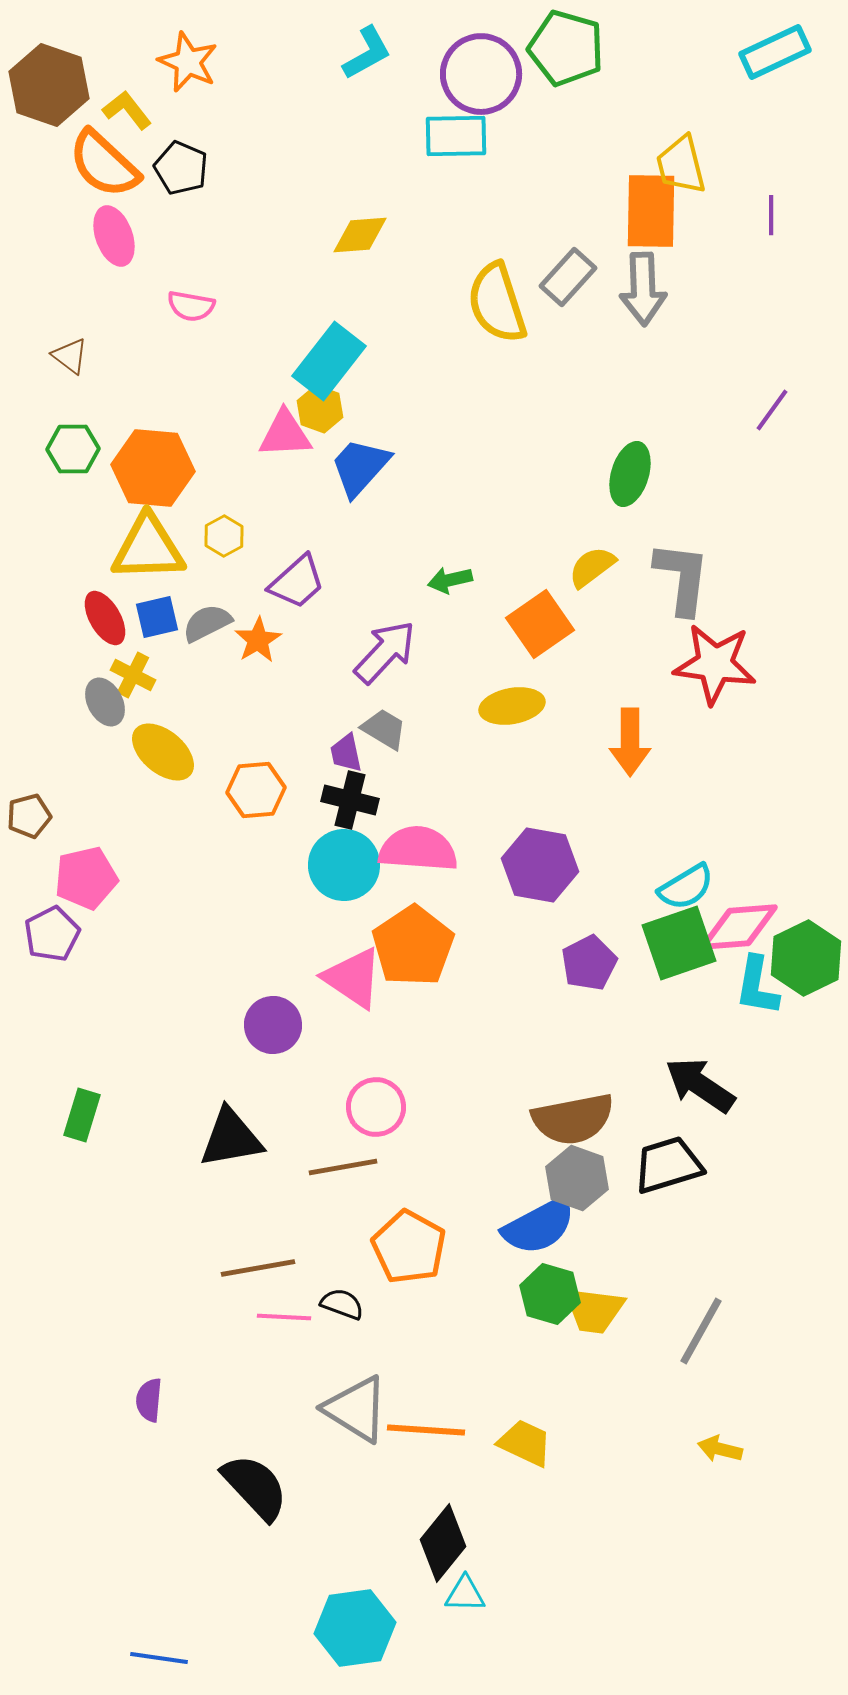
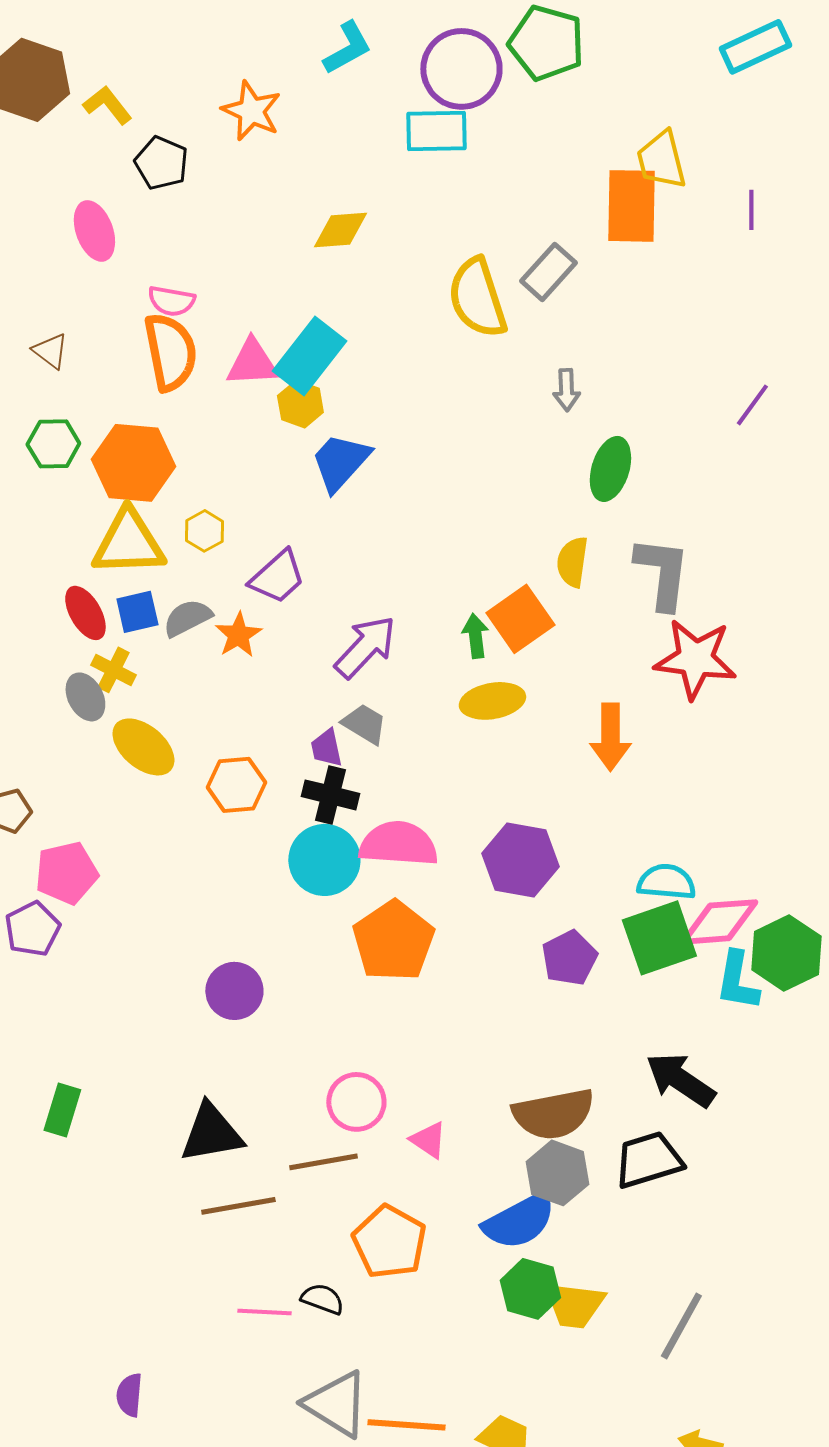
orange star: (188, 62) -> (251, 111), moved
orange semicircle: (104, 164) -> (170, 352), moved, turned -144
gray arrow: (643, 289) -> (566, 390), moved, size x0.6
pink triangle: (285, 434) -> (252, 363), moved
yellow semicircle: (592, 567) -> (572, 562), turned -45
green arrow: (450, 580) -> (475, 636), moved, turned 96
cyan semicircle: (686, 887) -> (666, 882), turned -144
pink triangle: (353, 978) -> (428, 1140), moved, size x0.6
purple circle: (273, 1025) -> (234, 991), moved
brown line: (258, 1268) -> (238, 1206), moved

